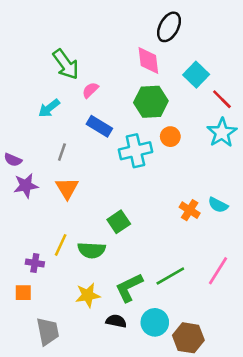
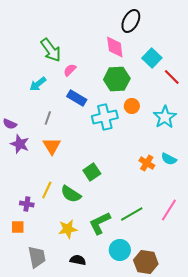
cyan star: (222, 133) -> (165, 117), moved
purple star: (26, 186) -> (20, 144), turned 30
green semicircle: (92, 250) -> (71, 194), turned 30
black semicircle: (116, 321) -> (78, 260), moved

